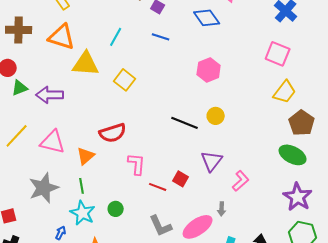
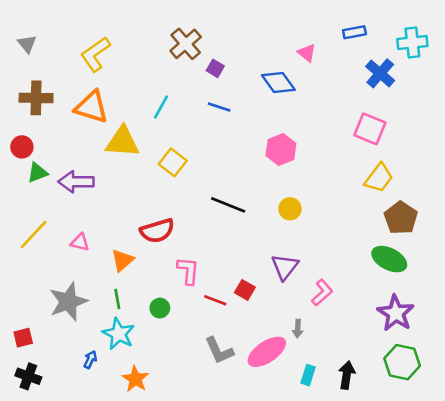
black line: (185, 123) -> (228, 205), moved
pink triangle: (53, 142) -> (80, 242), size x0.6
green circle: (116, 209) -> (160, 308), moved

